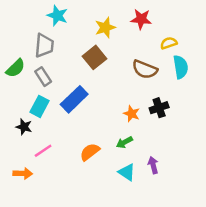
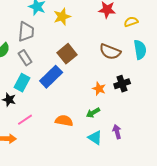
yellow star: (105, 28) -> (62, 17), moved
yellow semicircle: (169, 43) -> (131, 22), moved
brown square: (94, 57) -> (67, 54), moved
orange semicircle: (90, 152) -> (64, 121), turned 48

